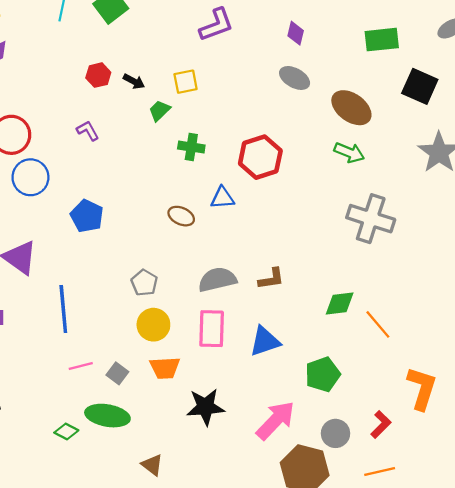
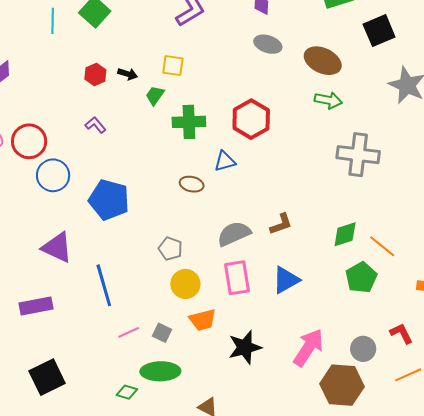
yellow square: (186, 82) -> (173, 66), turned 30
black square: (420, 86) -> (379, 31), turned -36
green cross: (191, 147) -> (189, 122), size x1.4
blue pentagon: (87, 216) -> (109, 200), size x1.4
green pentagon: (323, 374) -> (361, 277), moved
red L-shape: (381, 424) -> (401, 333), turned -60

